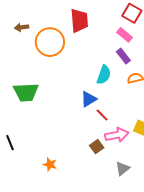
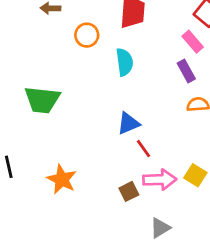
orange circle: (50, 42) -> (87, 35), size x0.6
cyan semicircle: (104, 75) -> (124, 62), moved, turned -36
orange star: (50, 164) -> (62, 179), moved, size x1.5

